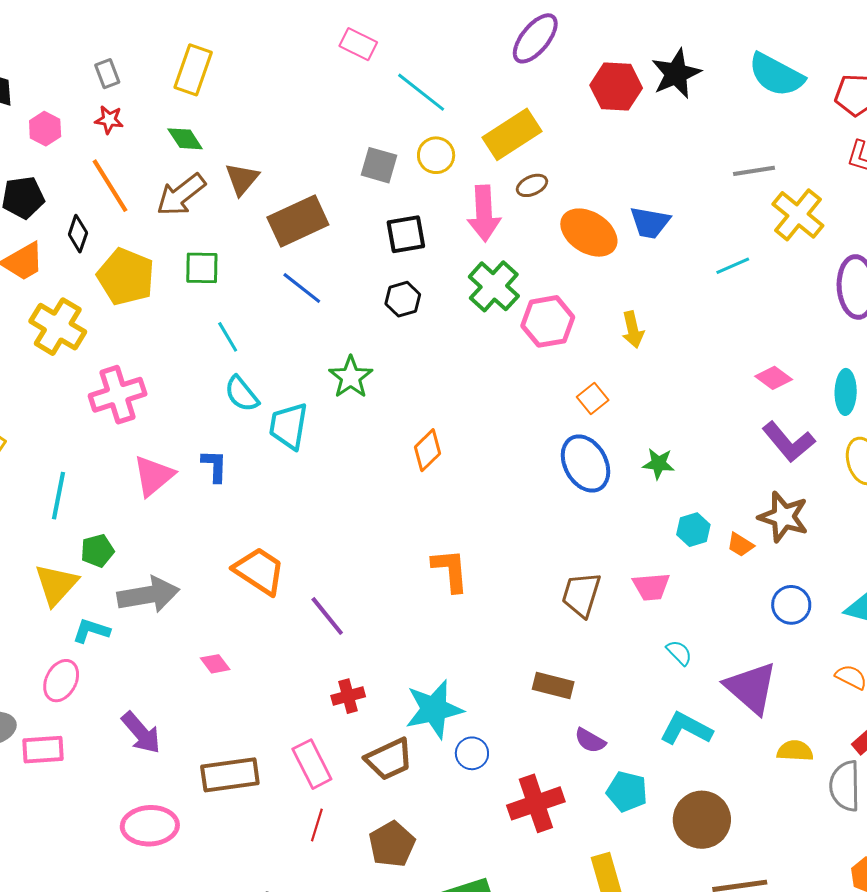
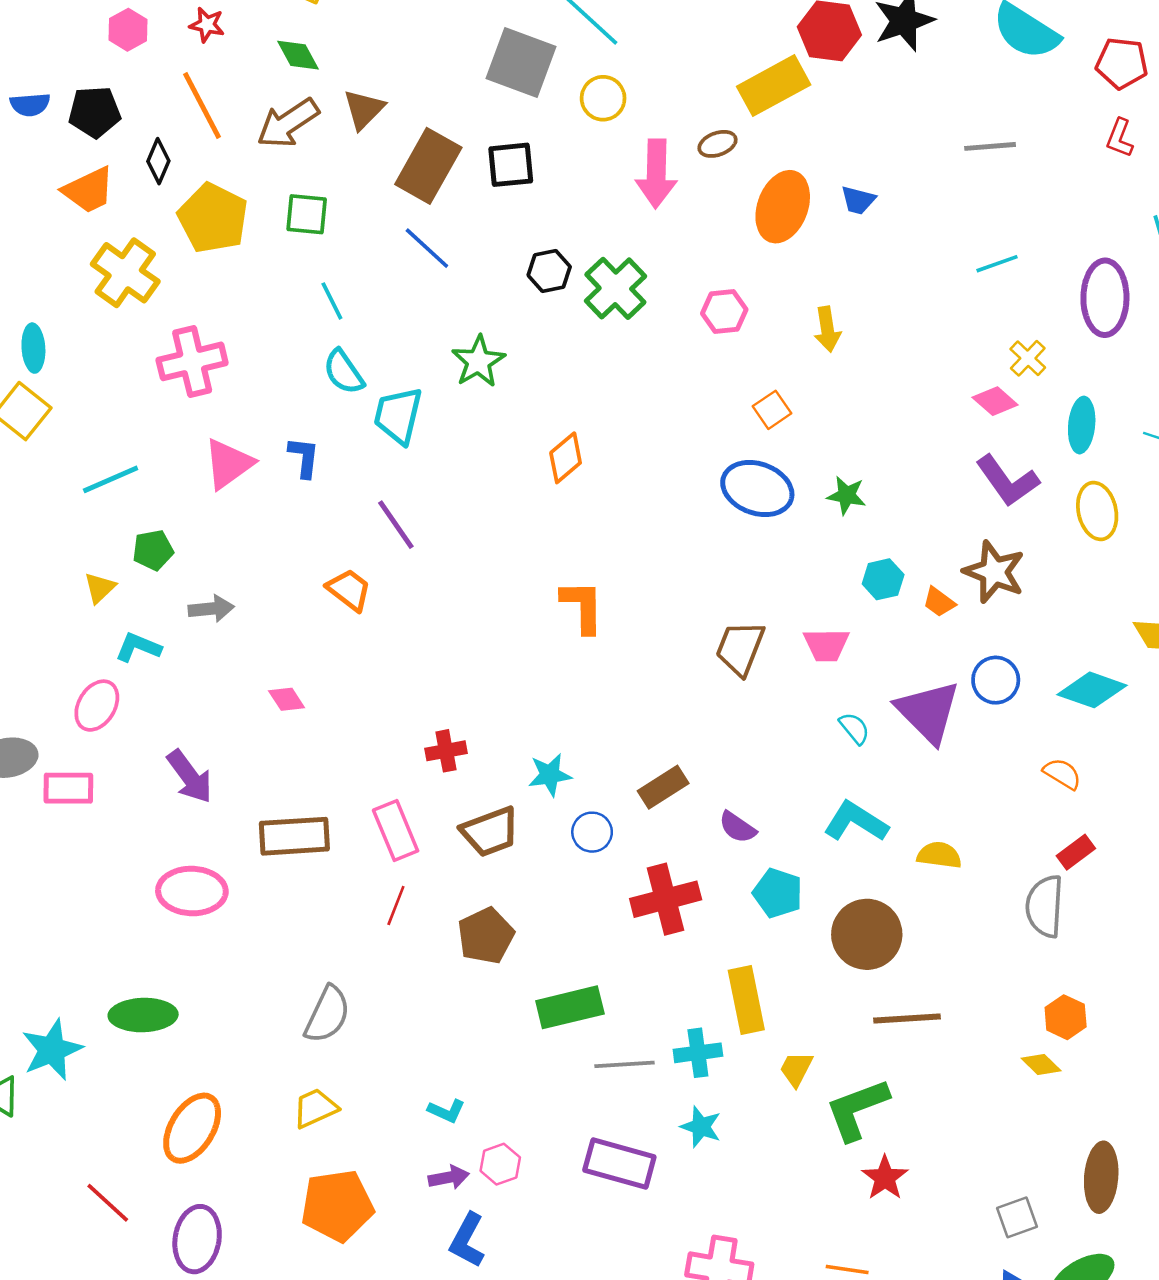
yellow rectangle: (512, 134) -> (774, 86), moved
gray square: (379, 165) -> (521, 62), moved, size x1.5
yellow cross: (798, 215) -> (1028, 358), moved, size x0.6
brown rectangle: (298, 221) -> (428, 166), turned -40
blue trapezoid: (650, 223) -> (858, 200), size x0.7
orange ellipse: (589, 233) -> (783, 207), turned 74
black square: (406, 234) -> (511, 165), moved
cyan line: (733, 266) -> (997, 264), moved
green cross: (494, 286) -> (615, 288), moved
pink hexagon: (548, 321) -> (724, 312), size x0.7
blue ellipse: (585, 464) -> (757, 489), turned -46
cyan line: (58, 496) -> (111, 479), turned 51
orange trapezoid: (259, 571) -> (349, 590), size x0.7
yellow triangle: (56, 585) -> (100, 588), size x0.6
gray arrow: (148, 595) -> (211, 609), size x0.6
purple line: (327, 616) -> (396, 525), moved
brown rectangle: (553, 685) -> (663, 787), moved, turned -51
purple triangle: (751, 688) -> (928, 712), moved
cyan star: (434, 709) -> (550, 775), size x0.6
yellow semicircle: (795, 751) -> (939, 855), moved

